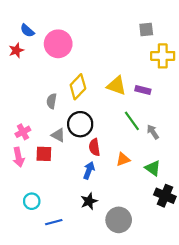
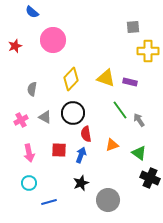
blue semicircle: (27, 31) -> (32, 12), moved
gray semicircle: (52, 101) -> (32, 89), moved
gray triangle: (58, 135) -> (45, 117), moved
red square: (44, 154) -> (59, 150), moved
pink arrow: (19, 157) -> (29, 153), moved

